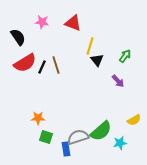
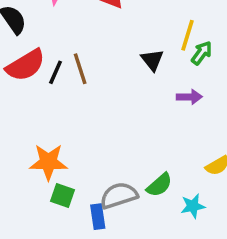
yellow line: (90, 46) -> (188, 35), moved
purple arrow: (118, 81) -> (189, 97), turned -48
orange star: (38, 118) -> (48, 162), size x1.5
green semicircle: (101, 131) -> (159, 185), size x0.7

